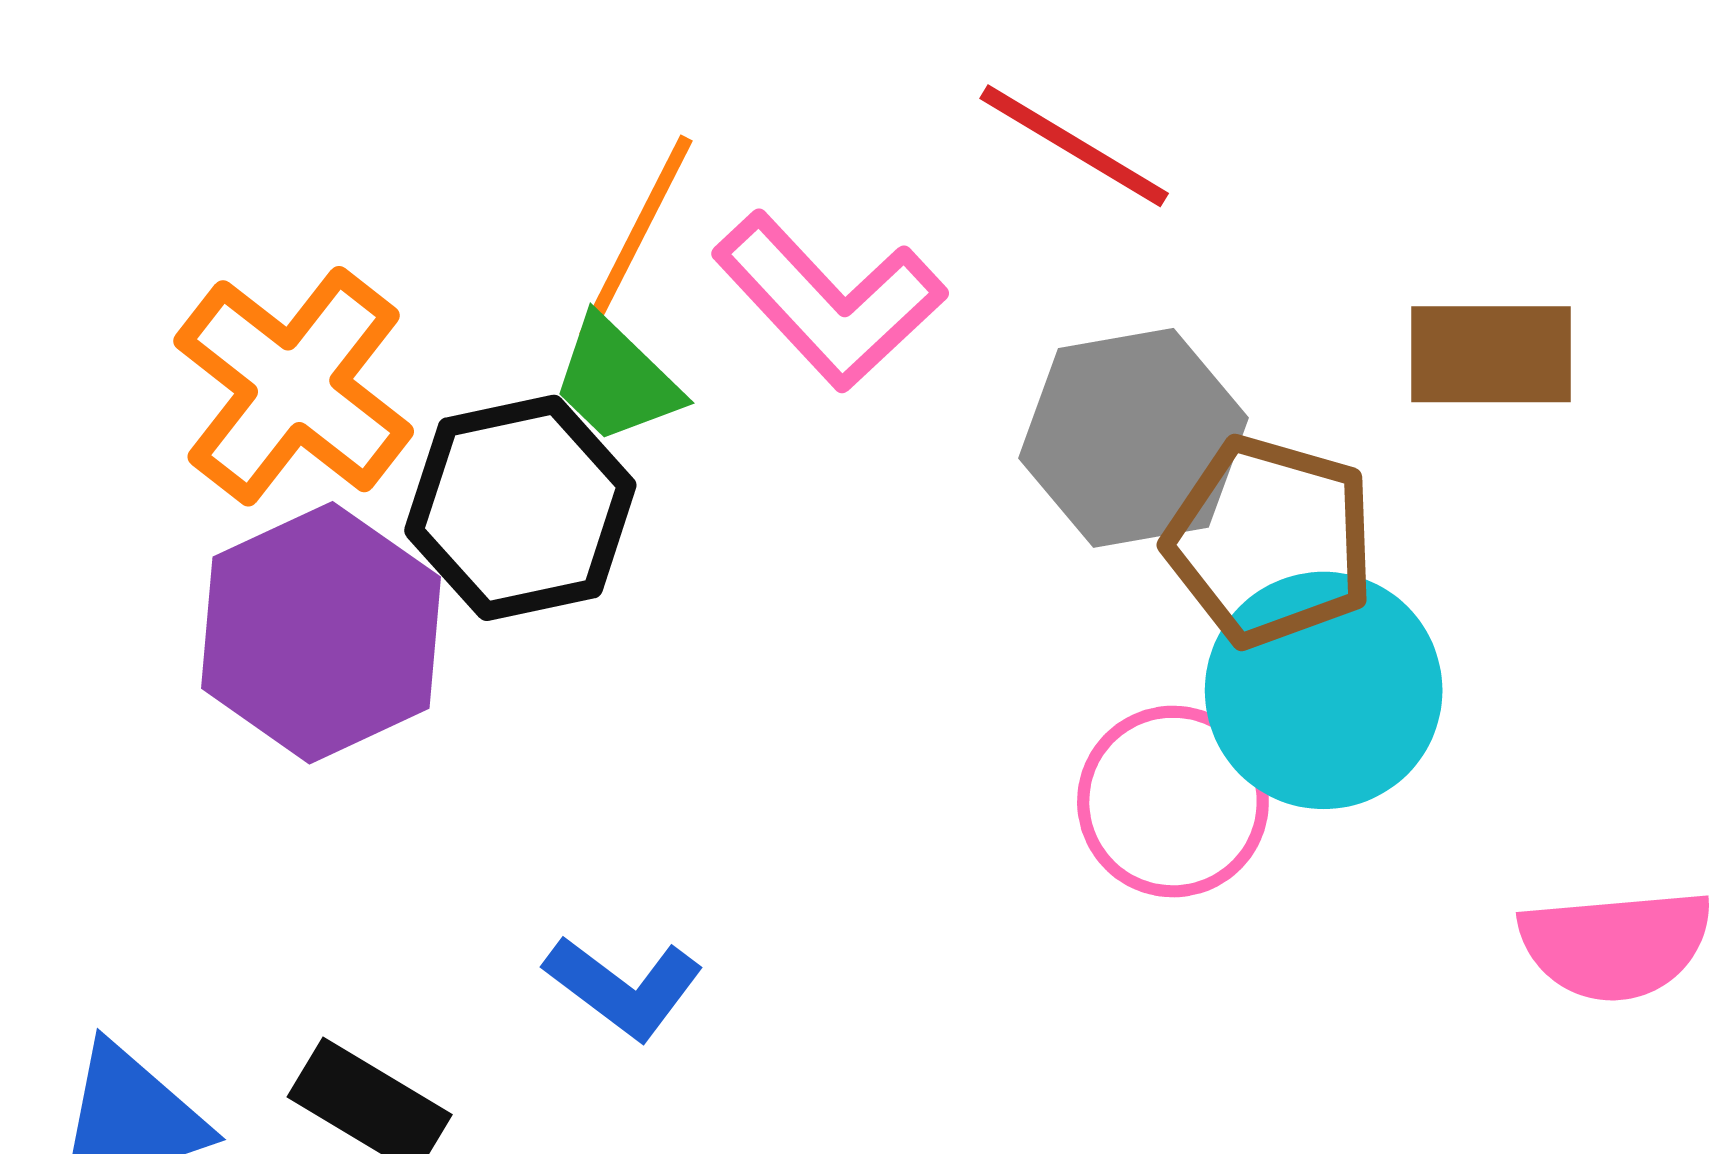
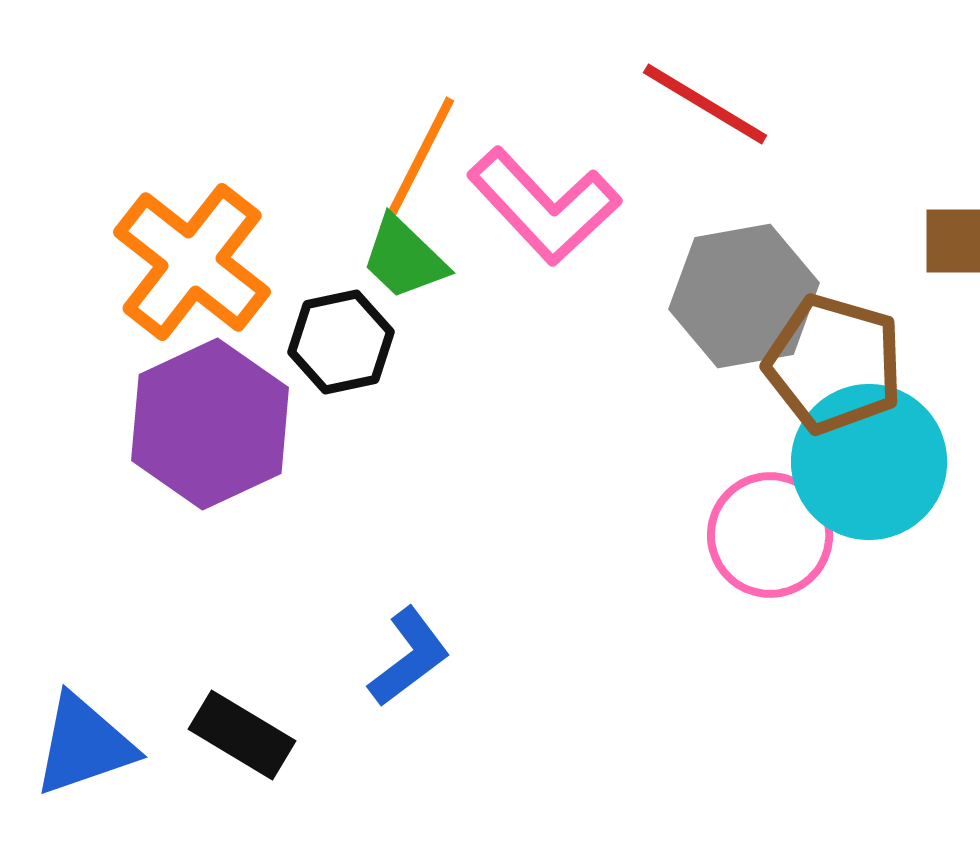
black hexagon: (520, 508) -> (341, 342), size x0.7
blue L-shape: (624, 987) -> (409, 657), turned -74

